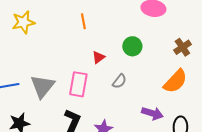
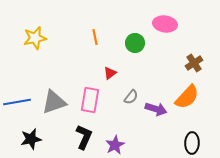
green circle: (132, 46) -> (135, 43), moved
gray triangle: (42, 86) -> (54, 102), turned 32
purple arrow: (152, 113) -> (156, 109), moved

